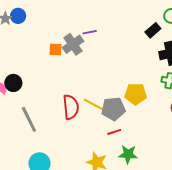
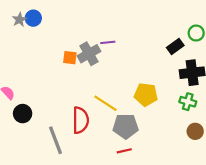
black circle: (13, 83) -> (23, 114), moved
yellow pentagon: (136, 94) -> (146, 95), moved
yellow line: (95, 105) -> (106, 103), moved
gray line: (29, 119) -> (56, 140), moved

